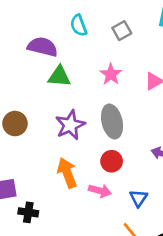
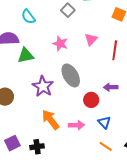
gray square: (122, 31) -> (68, 10), moved
red circle: (112, 161) -> (91, 100), moved
black cross: (28, 212) -> (37, 147), moved

